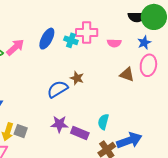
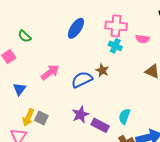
cyan cross: (71, 40) -> (115, 46), moved
pink arrow: (15, 47) -> (50, 72), moved
purple star: (59, 124) -> (80, 115), turned -30

